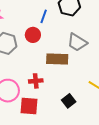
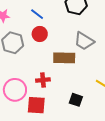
blue line: (44, 16) -> (37, 14), moved, turned -72
black square: (69, 101) -> (76, 100), turned -32

